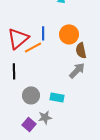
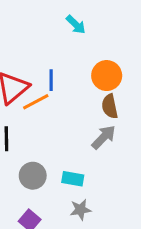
orange circle: (69, 34) -> (107, 76), moved
gray star: (45, 117) -> (80, 210), moved

